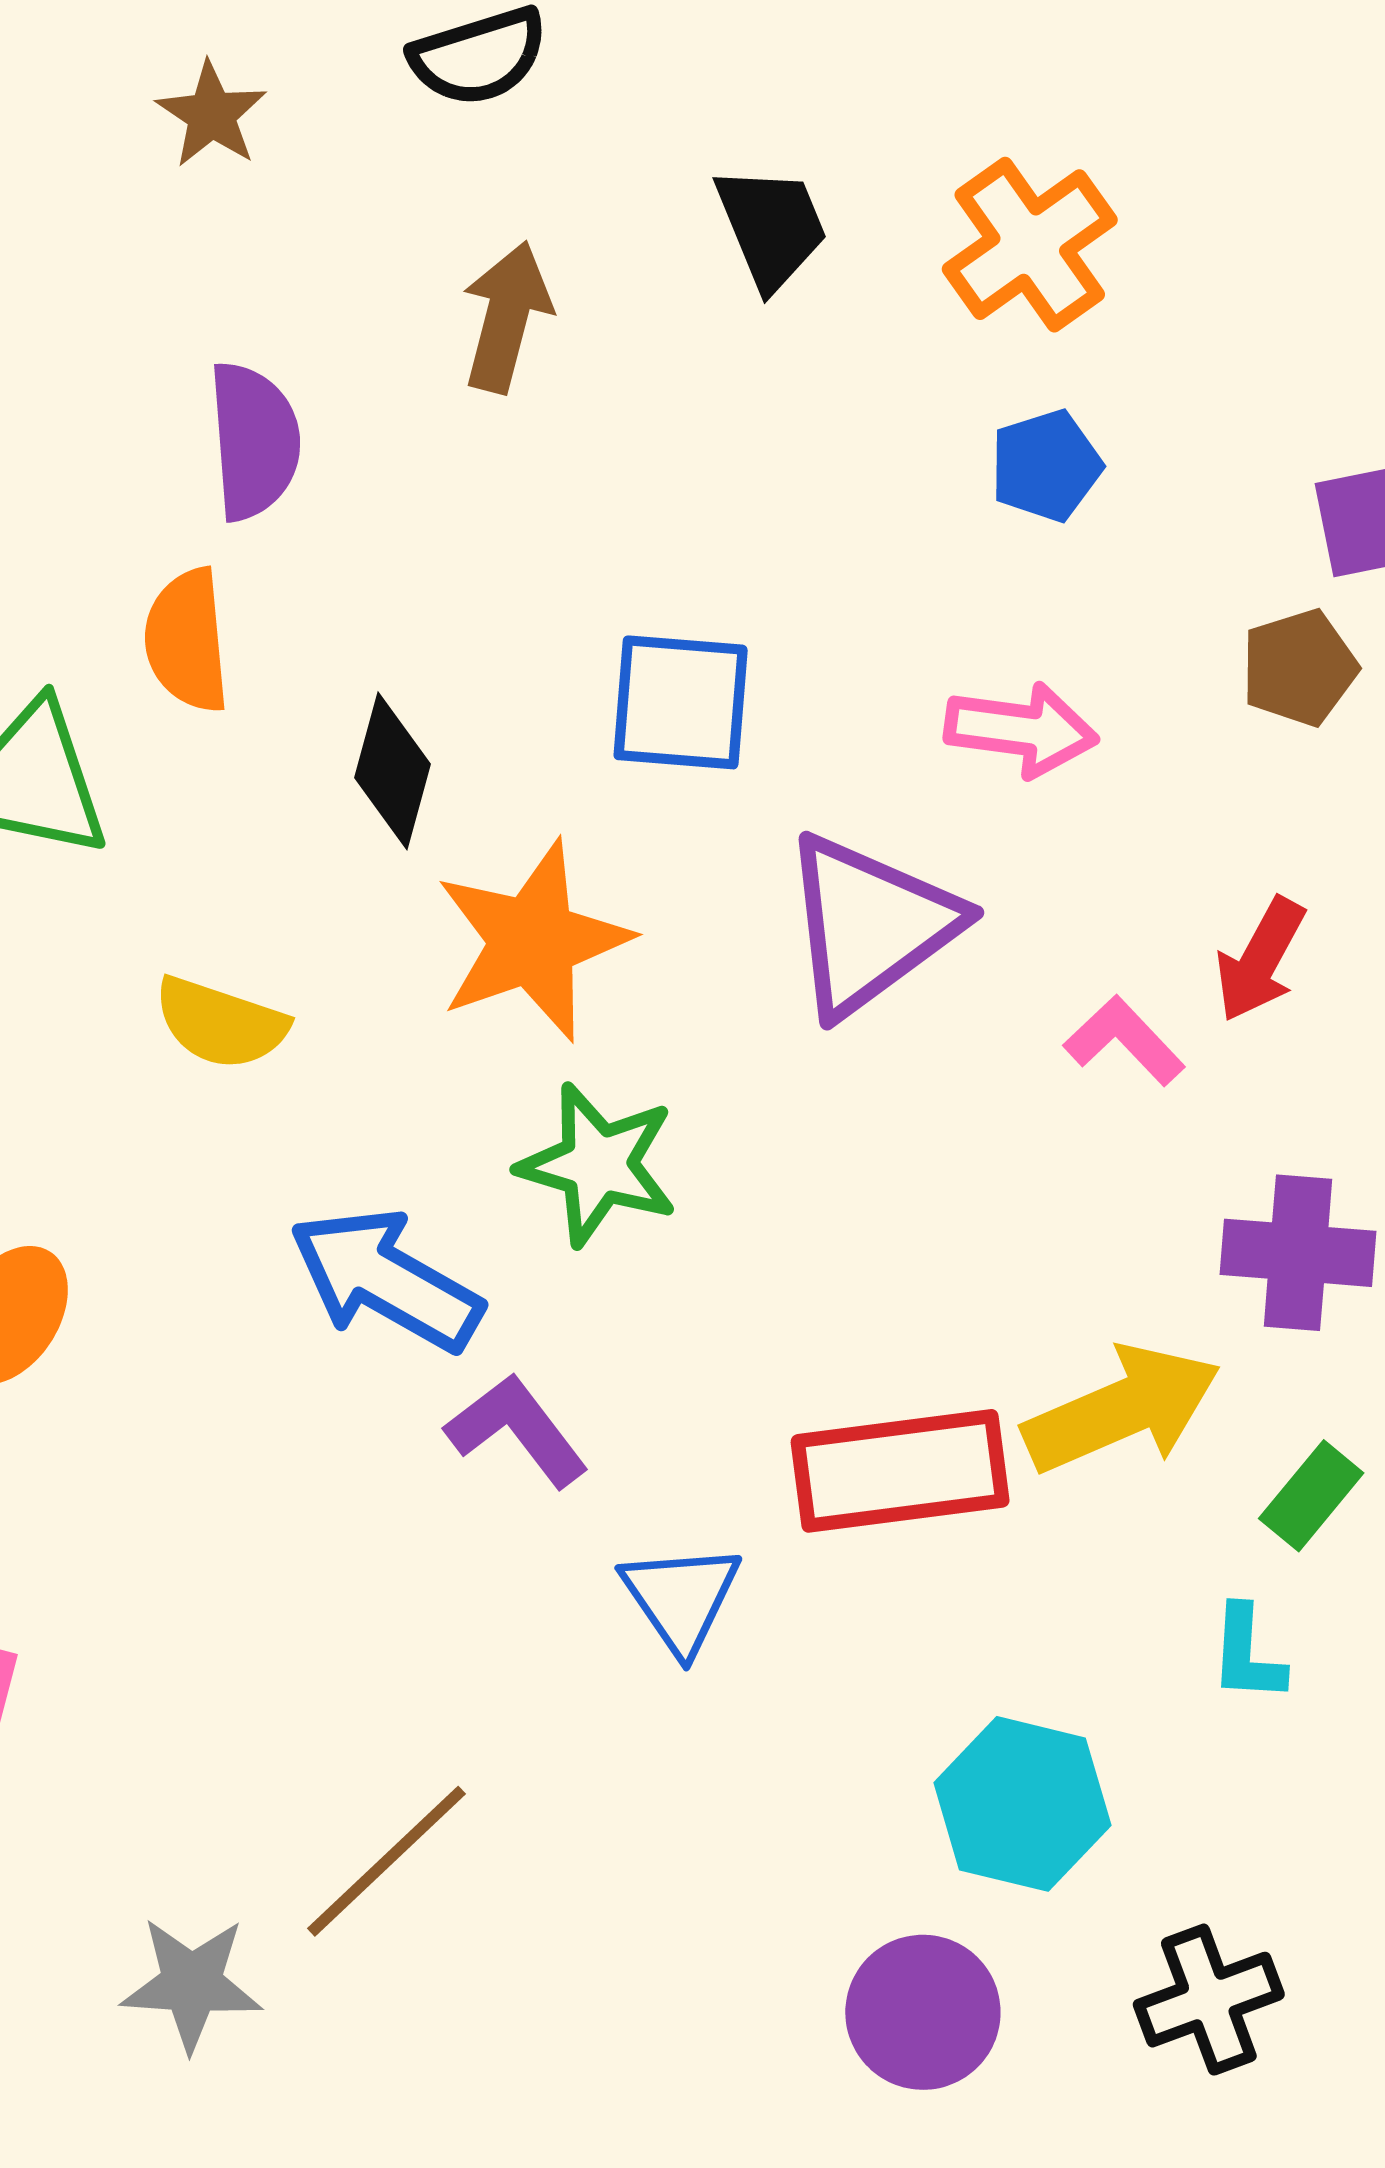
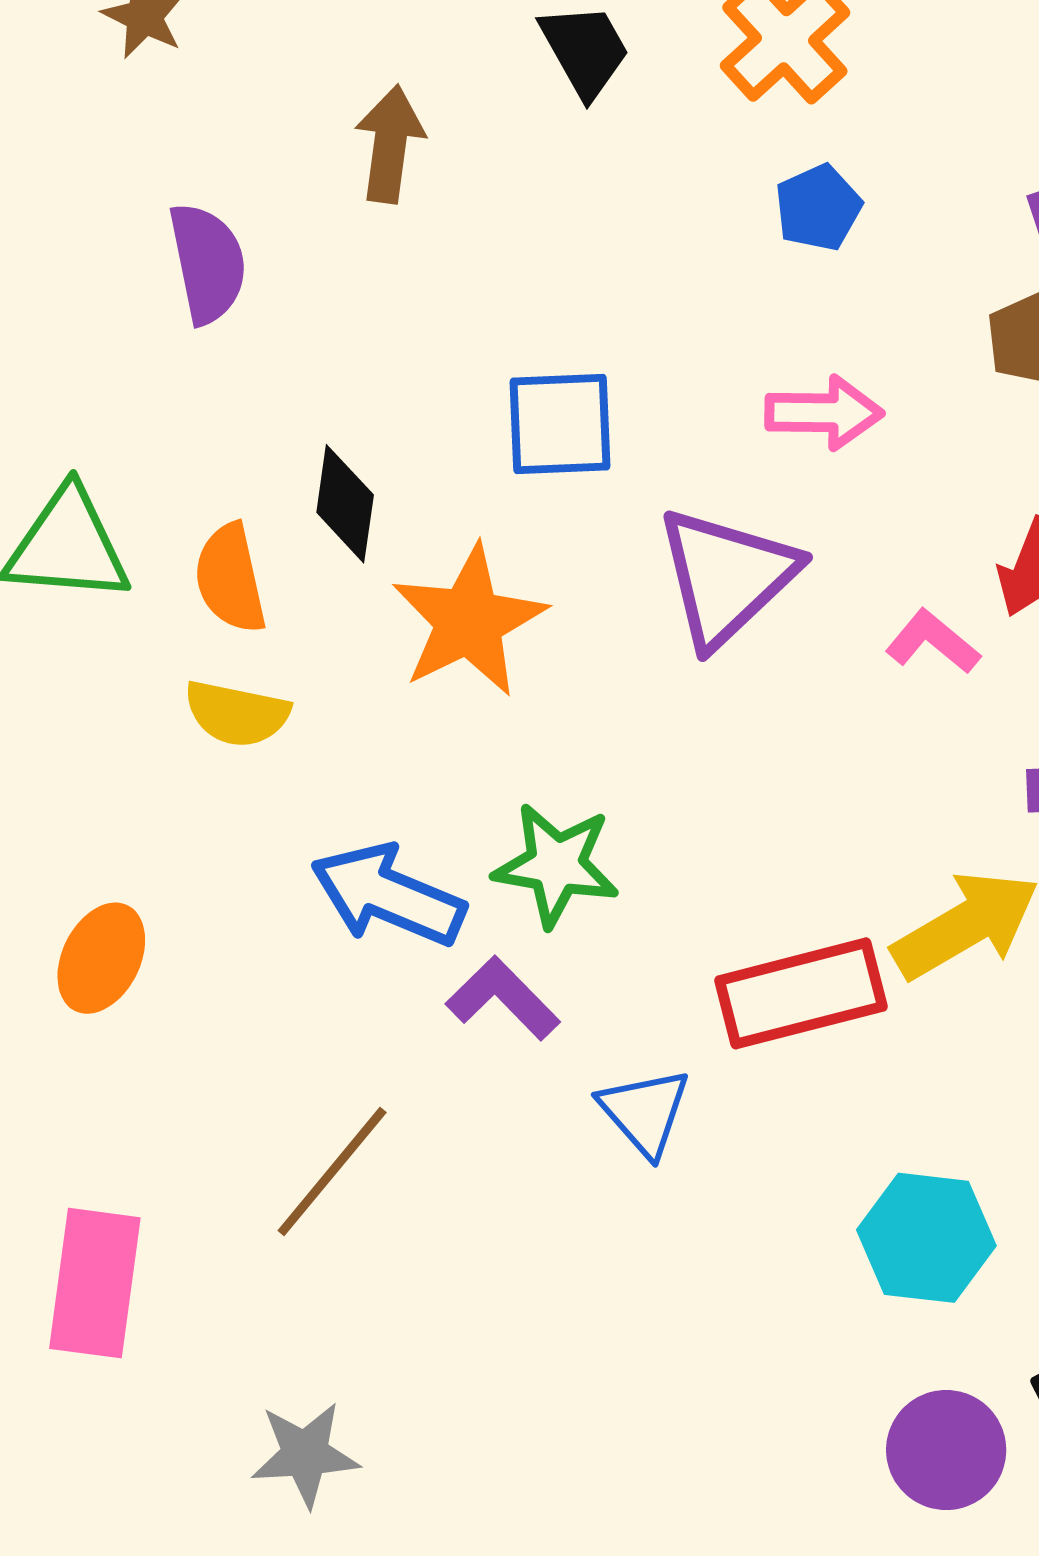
orange semicircle: (187, 641) -> (230, 578), moved
green star: (598, 1165) -> (556, 865), moved
brown line: (386, 1861) -> (332, 1172), moved
purple circle: (923, 2012) -> (946, 1450), moved

